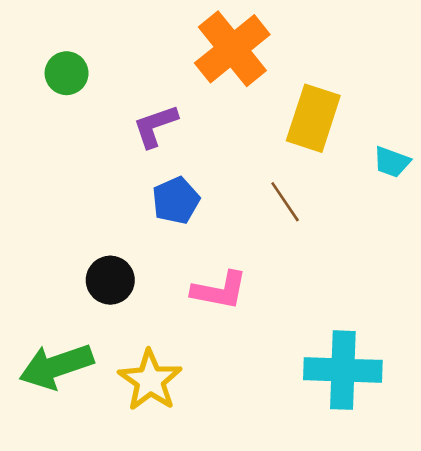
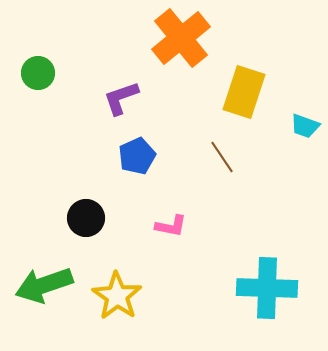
green circle: (67, 73) -> (38, 73), moved
pink L-shape: (219, 290) -> (171, 226), size x0.7

